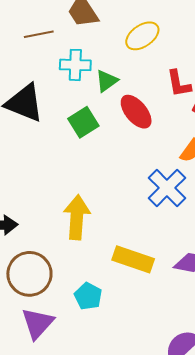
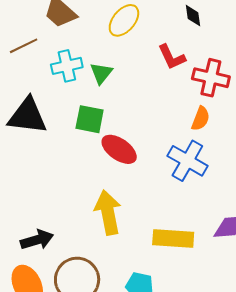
red ellipse: (136, 112) -> (119, 149), moved
green square: (83, 122) -> (90, 119), turned -32

